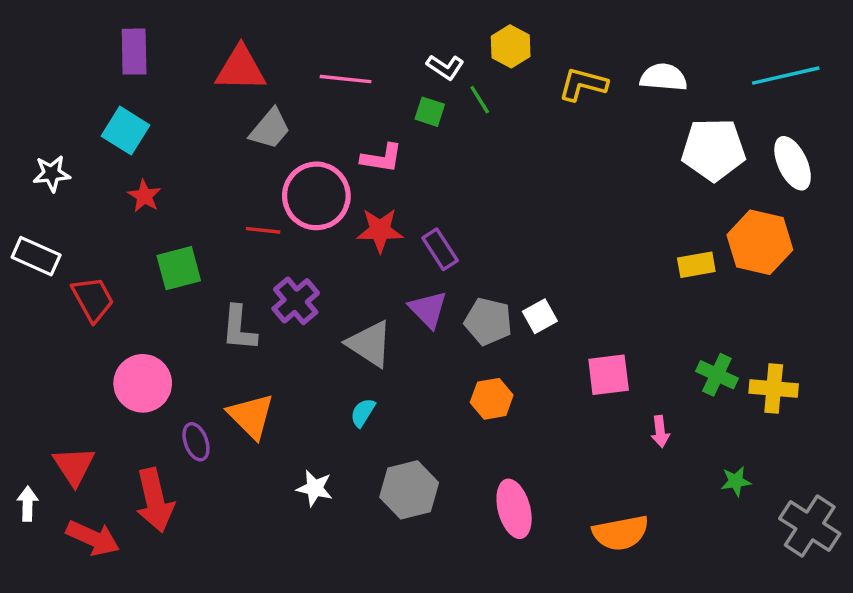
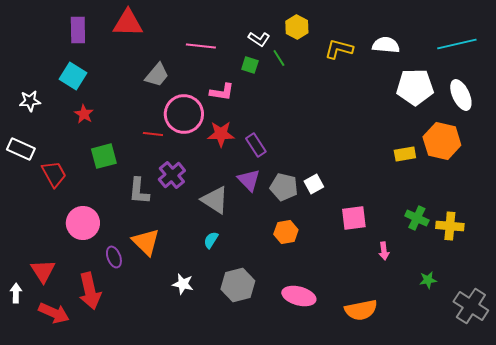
red triangle: (241, 69) -> (128, 23), moved
pink ellipse: (514, 509) -> (299, 296), turned -60

